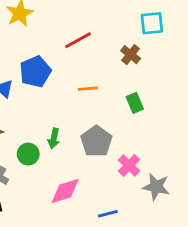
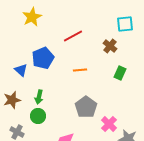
green rectangle: (135, 103) -> (120, 73), moved, turned 48
green arrow: (54, 138) -> (39, 97), moved

